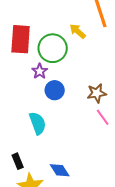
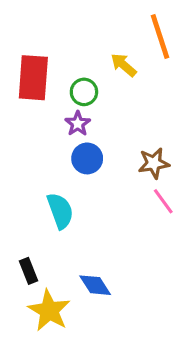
green circle: (53, 48) -> (84, 92), size x0.6
purple star: (40, 71) -> (78, 124), moved

